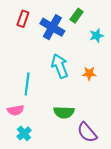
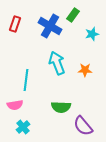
red rectangle: (23, 19) -> (15, 24), moved

